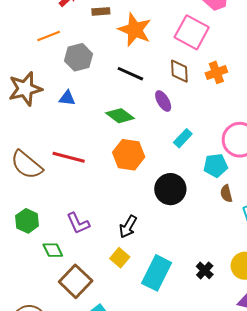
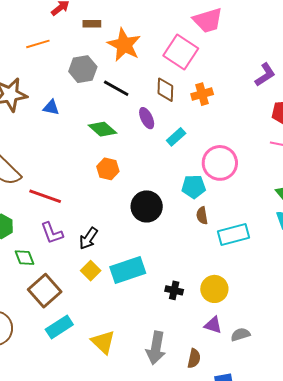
gray hexagon: (79, 57) -> (83, 69), moved
cyan rectangle: (183, 138) -> (176, 137), moved
orange hexagon: (129, 155) -> (108, 169), size x0.7
red line: (69, 157) -> (45, 196), moved
black arrow: (128, 227) -> (88, 238), moved
black cross: (205, 270) -> (174, 290), turned -36
cyan rectangle: (157, 273) -> (128, 270), moved, turned 40

